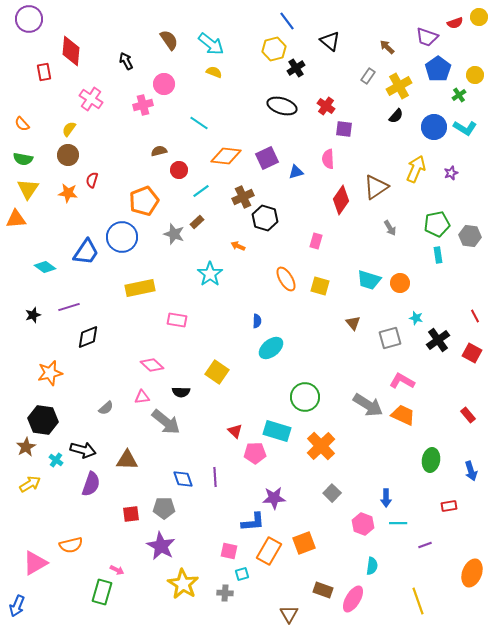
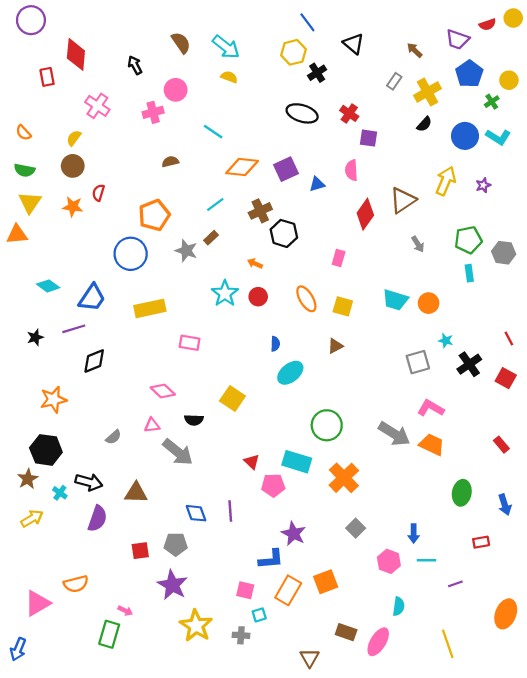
red circle: (179, 170) -> (258, 297), moved
blue trapezoid: (86, 252) -> (92, 298), moved
brown triangle: (353, 323) -> (335, 346), moved, turned 42
purple star: (274, 498) -> (294, 534), turned 30

